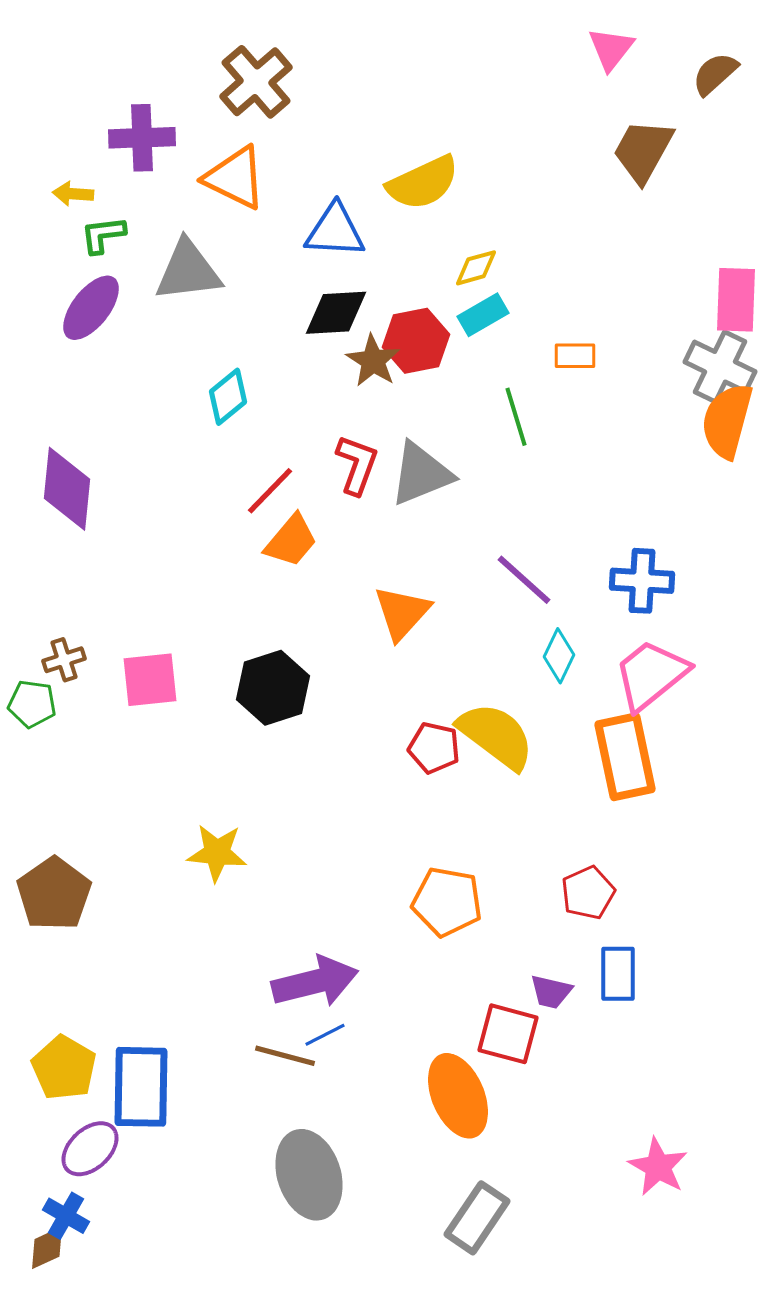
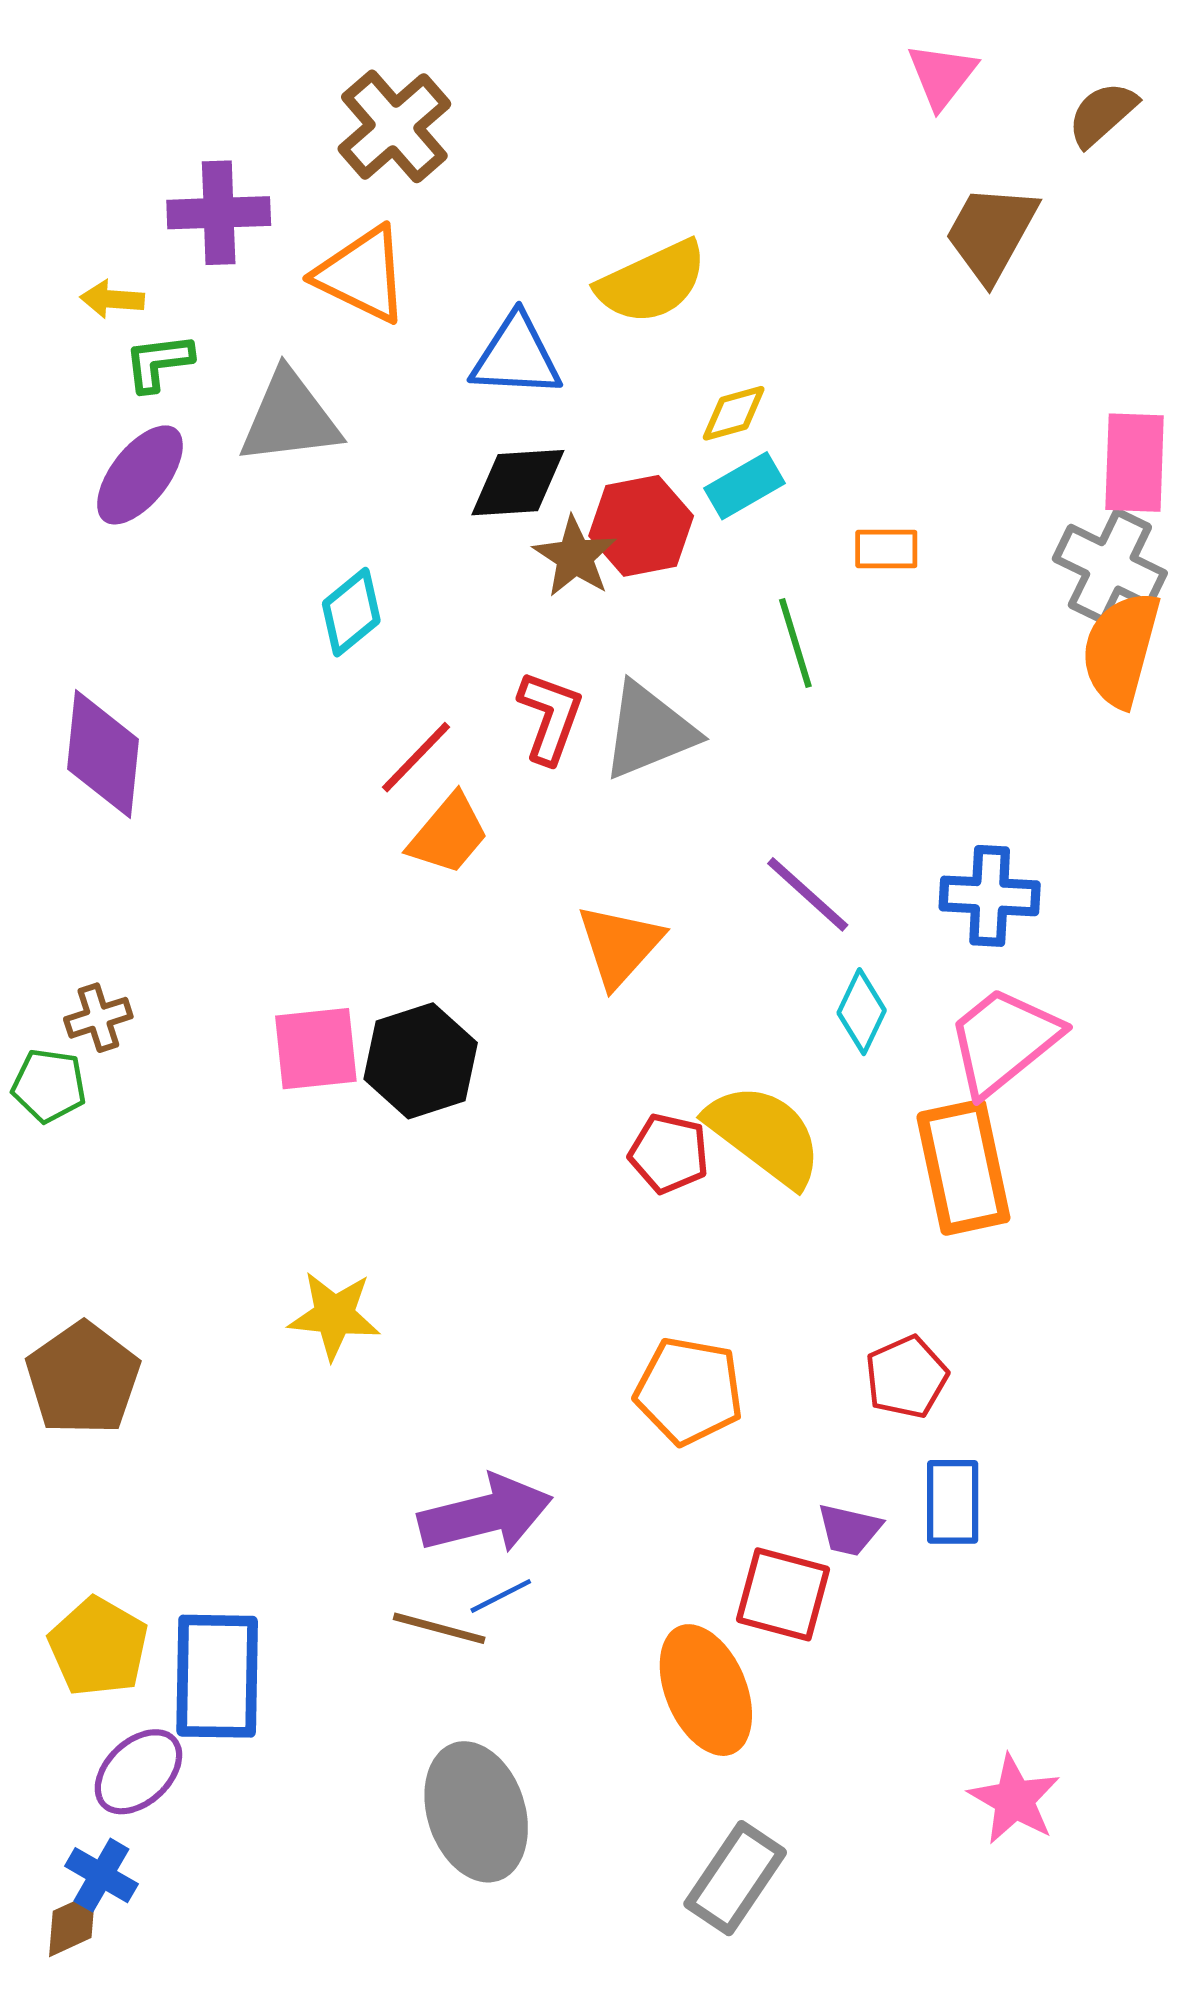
pink square: (150, 680) -> (316, 1049), moved

